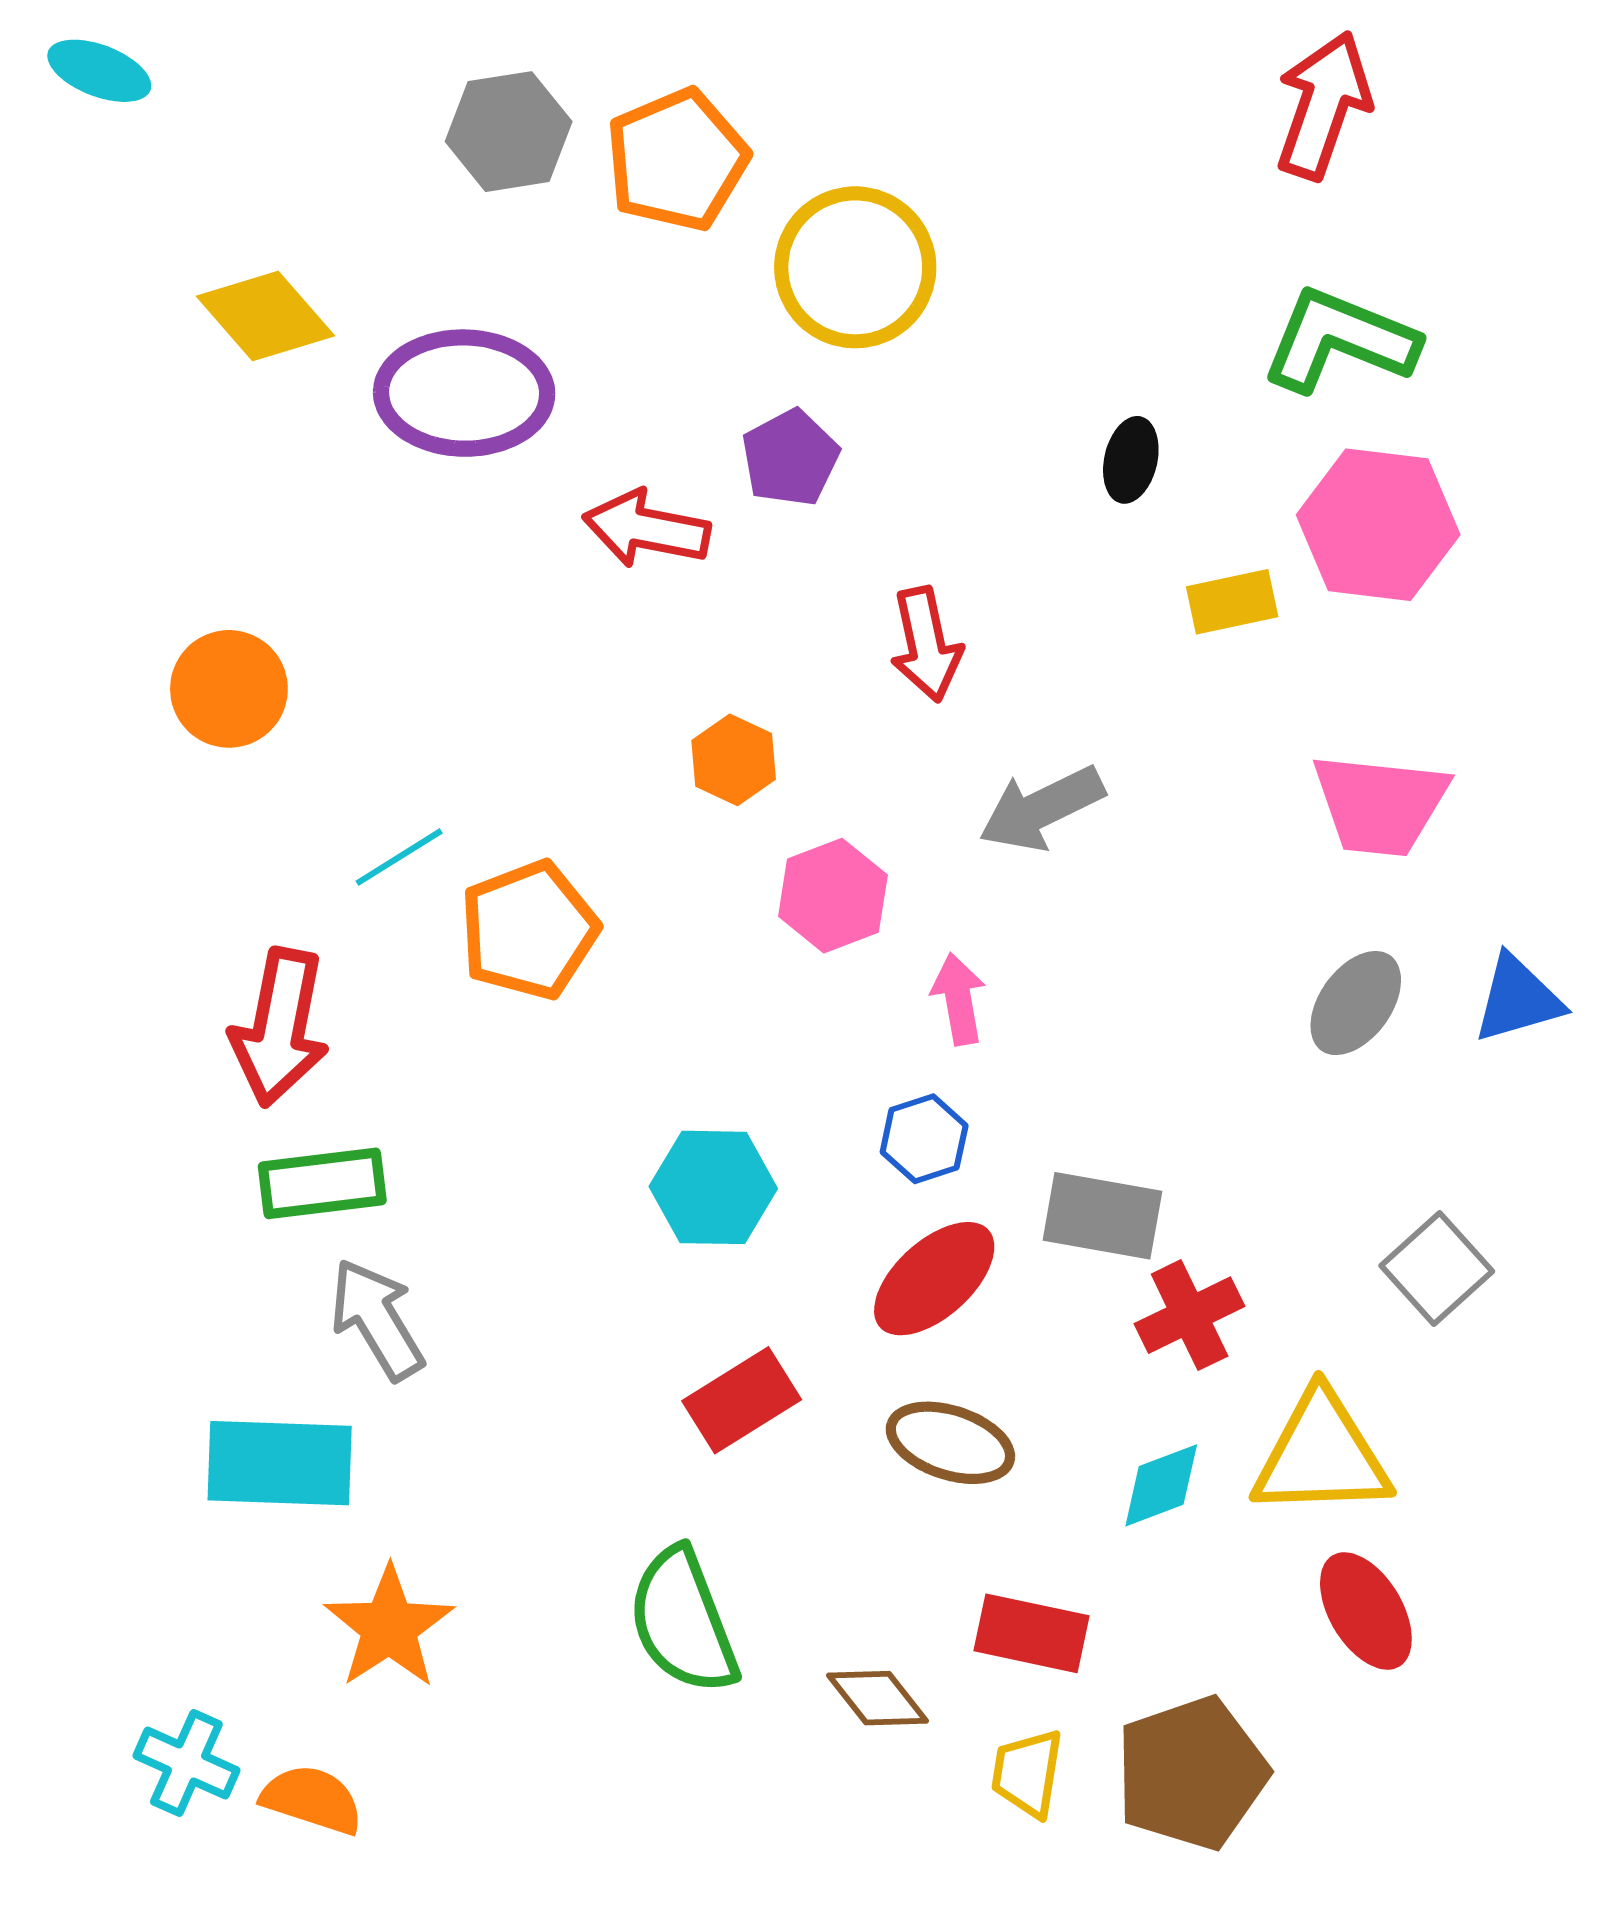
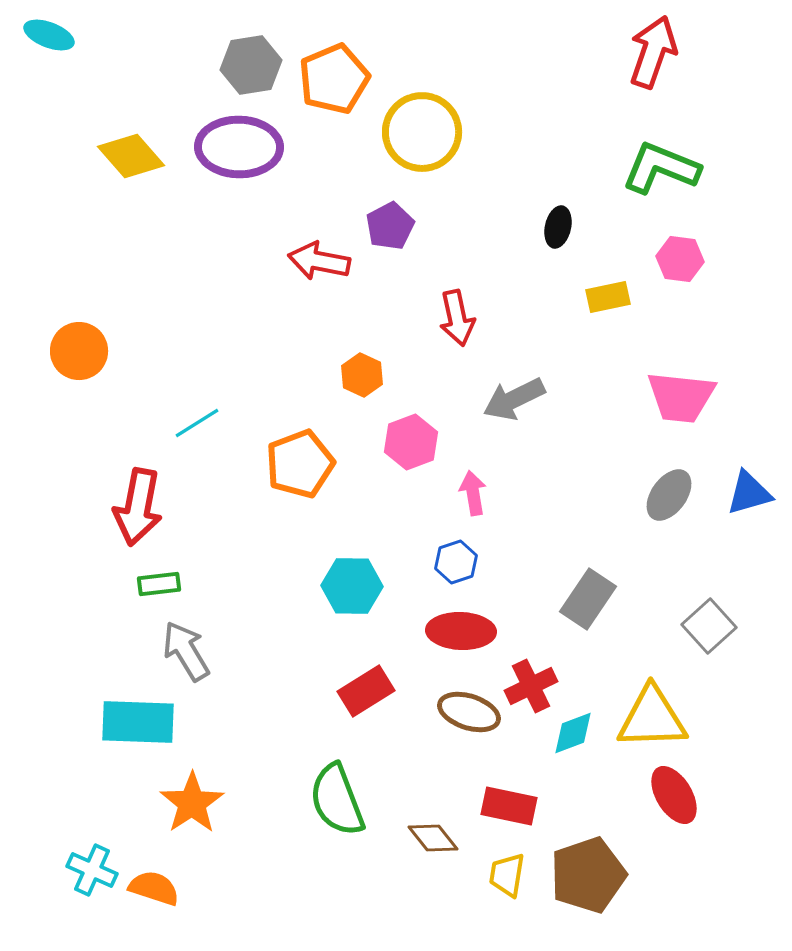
purple ellipse: (464, 393) -> (239, 147), moved
pink hexagon: (1378, 525) -> (680, 259), size x0.6
orange circle: (229, 689) -> (79, 351), moved
orange pentagon: (529, 930) -> (300, 464), moved
green rectangle: (322, 1183) -> (159, 584), size x0.7
gray rectangle: (1102, 1216) -> (588, 599), moved, turned -66
red ellipse: (934, 1279) -> (461, 631), turned 44
red cross: (1190, 1315) -> (531, 686), moved

